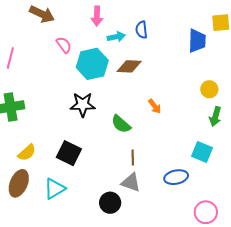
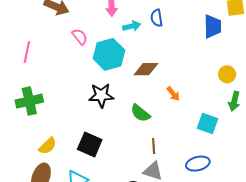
brown diamond: (129, 66) -> (146, 69), moved
cyan square: (202, 152) -> (207, 123), moved

